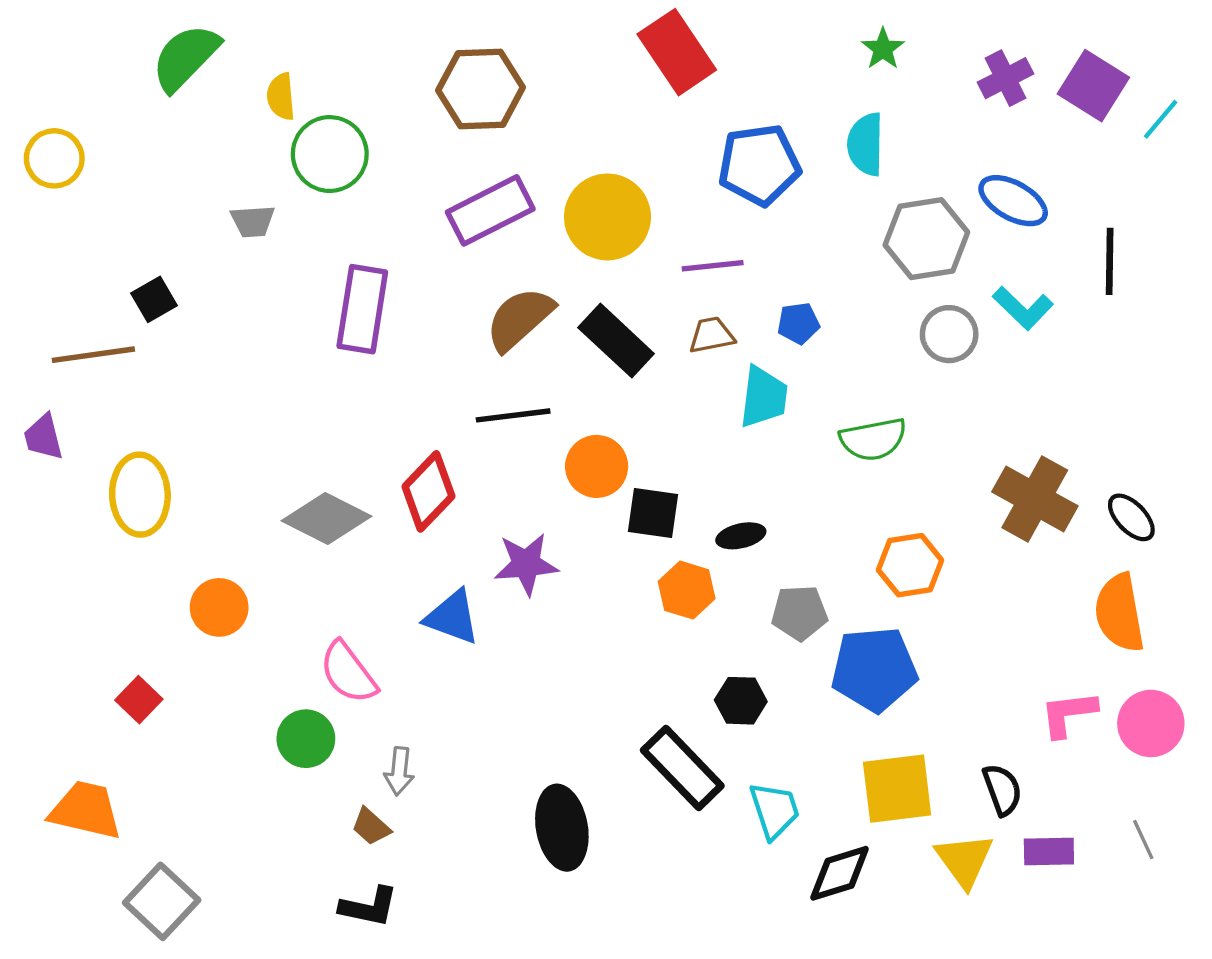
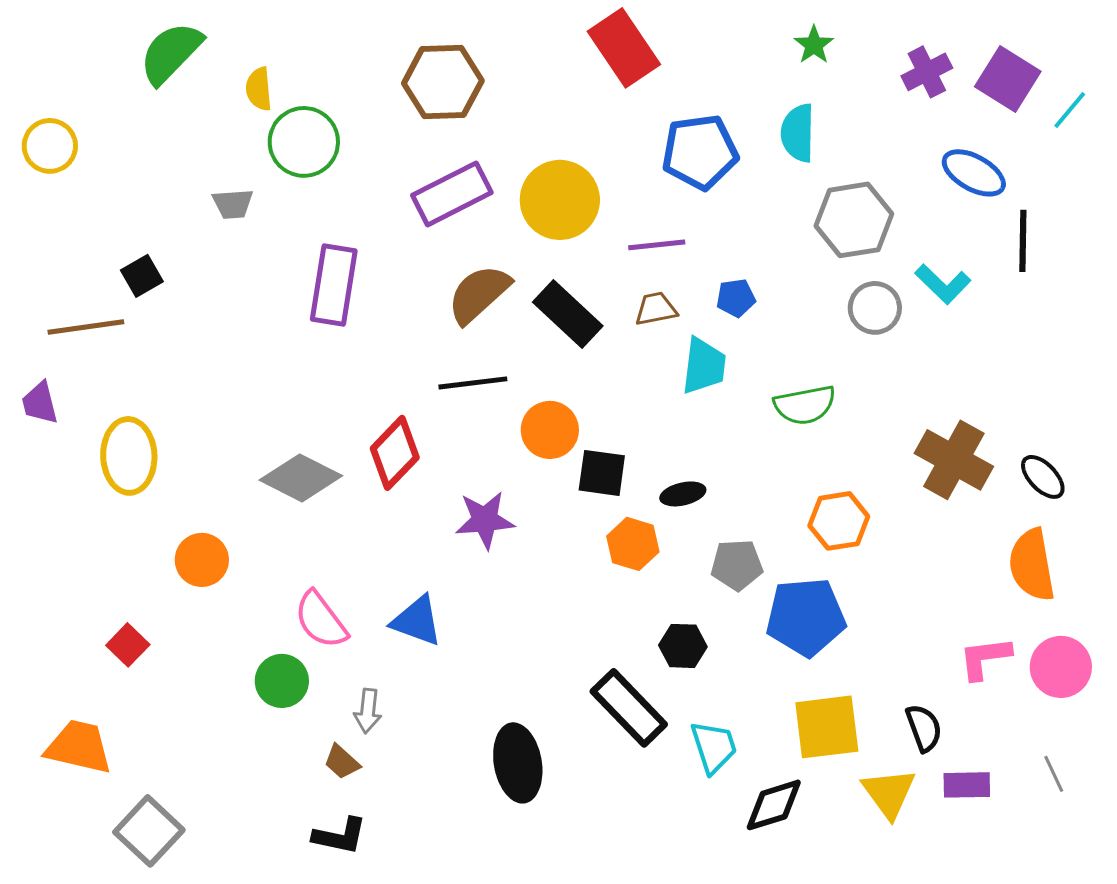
blue ellipse: (1013, 201) -> (974, 173), moved
blue triangle: (452, 617) -> (417, 621), moved

